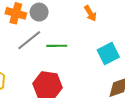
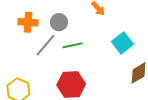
gray circle: (39, 12) -> (59, 22), moved

